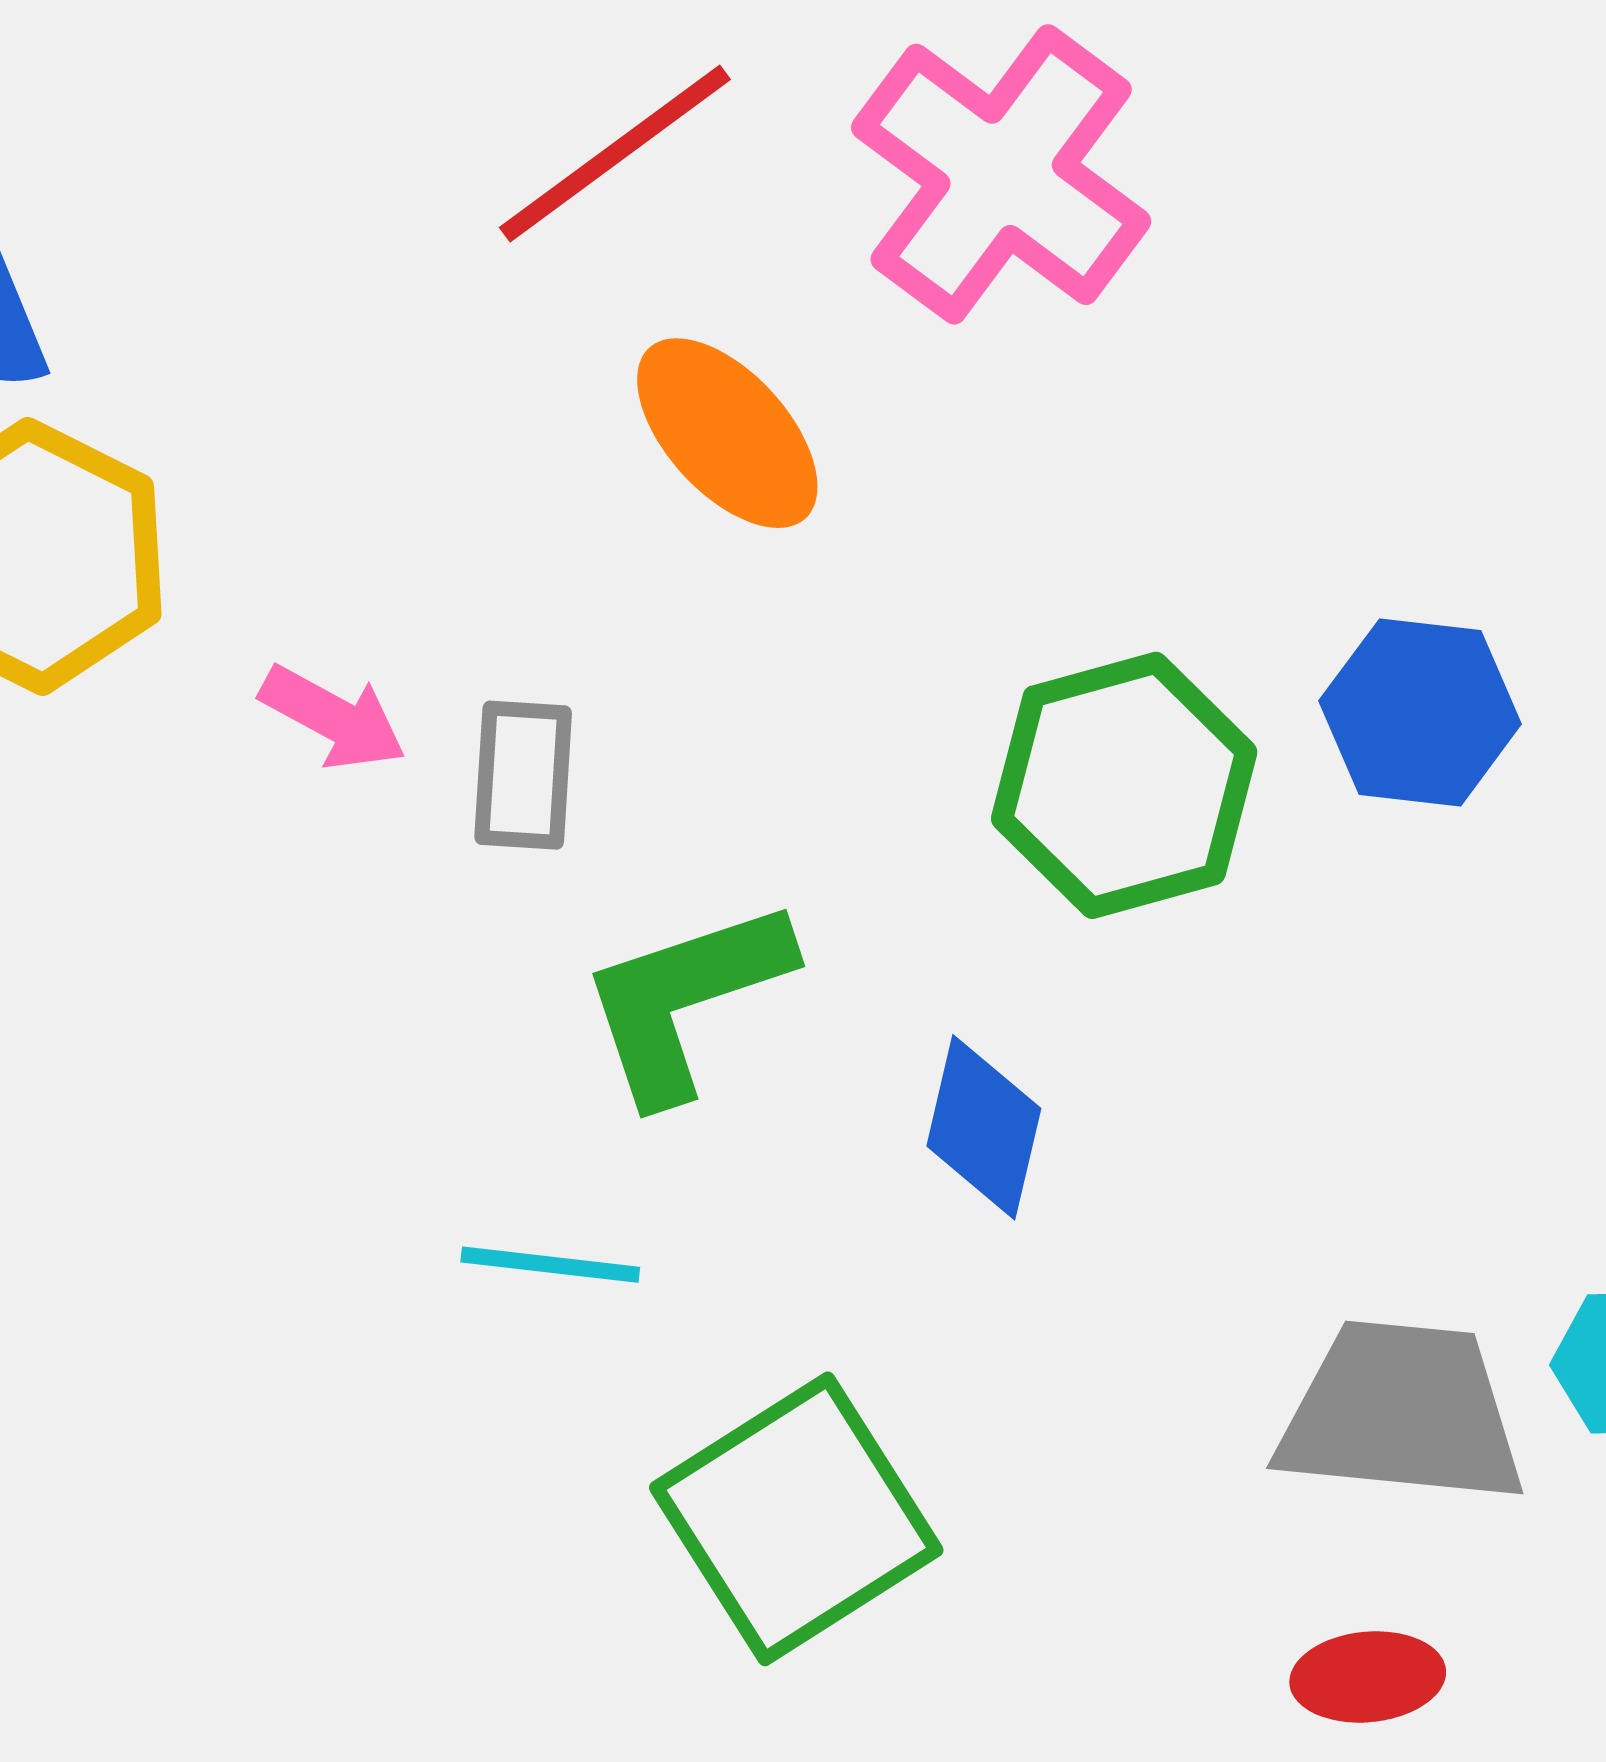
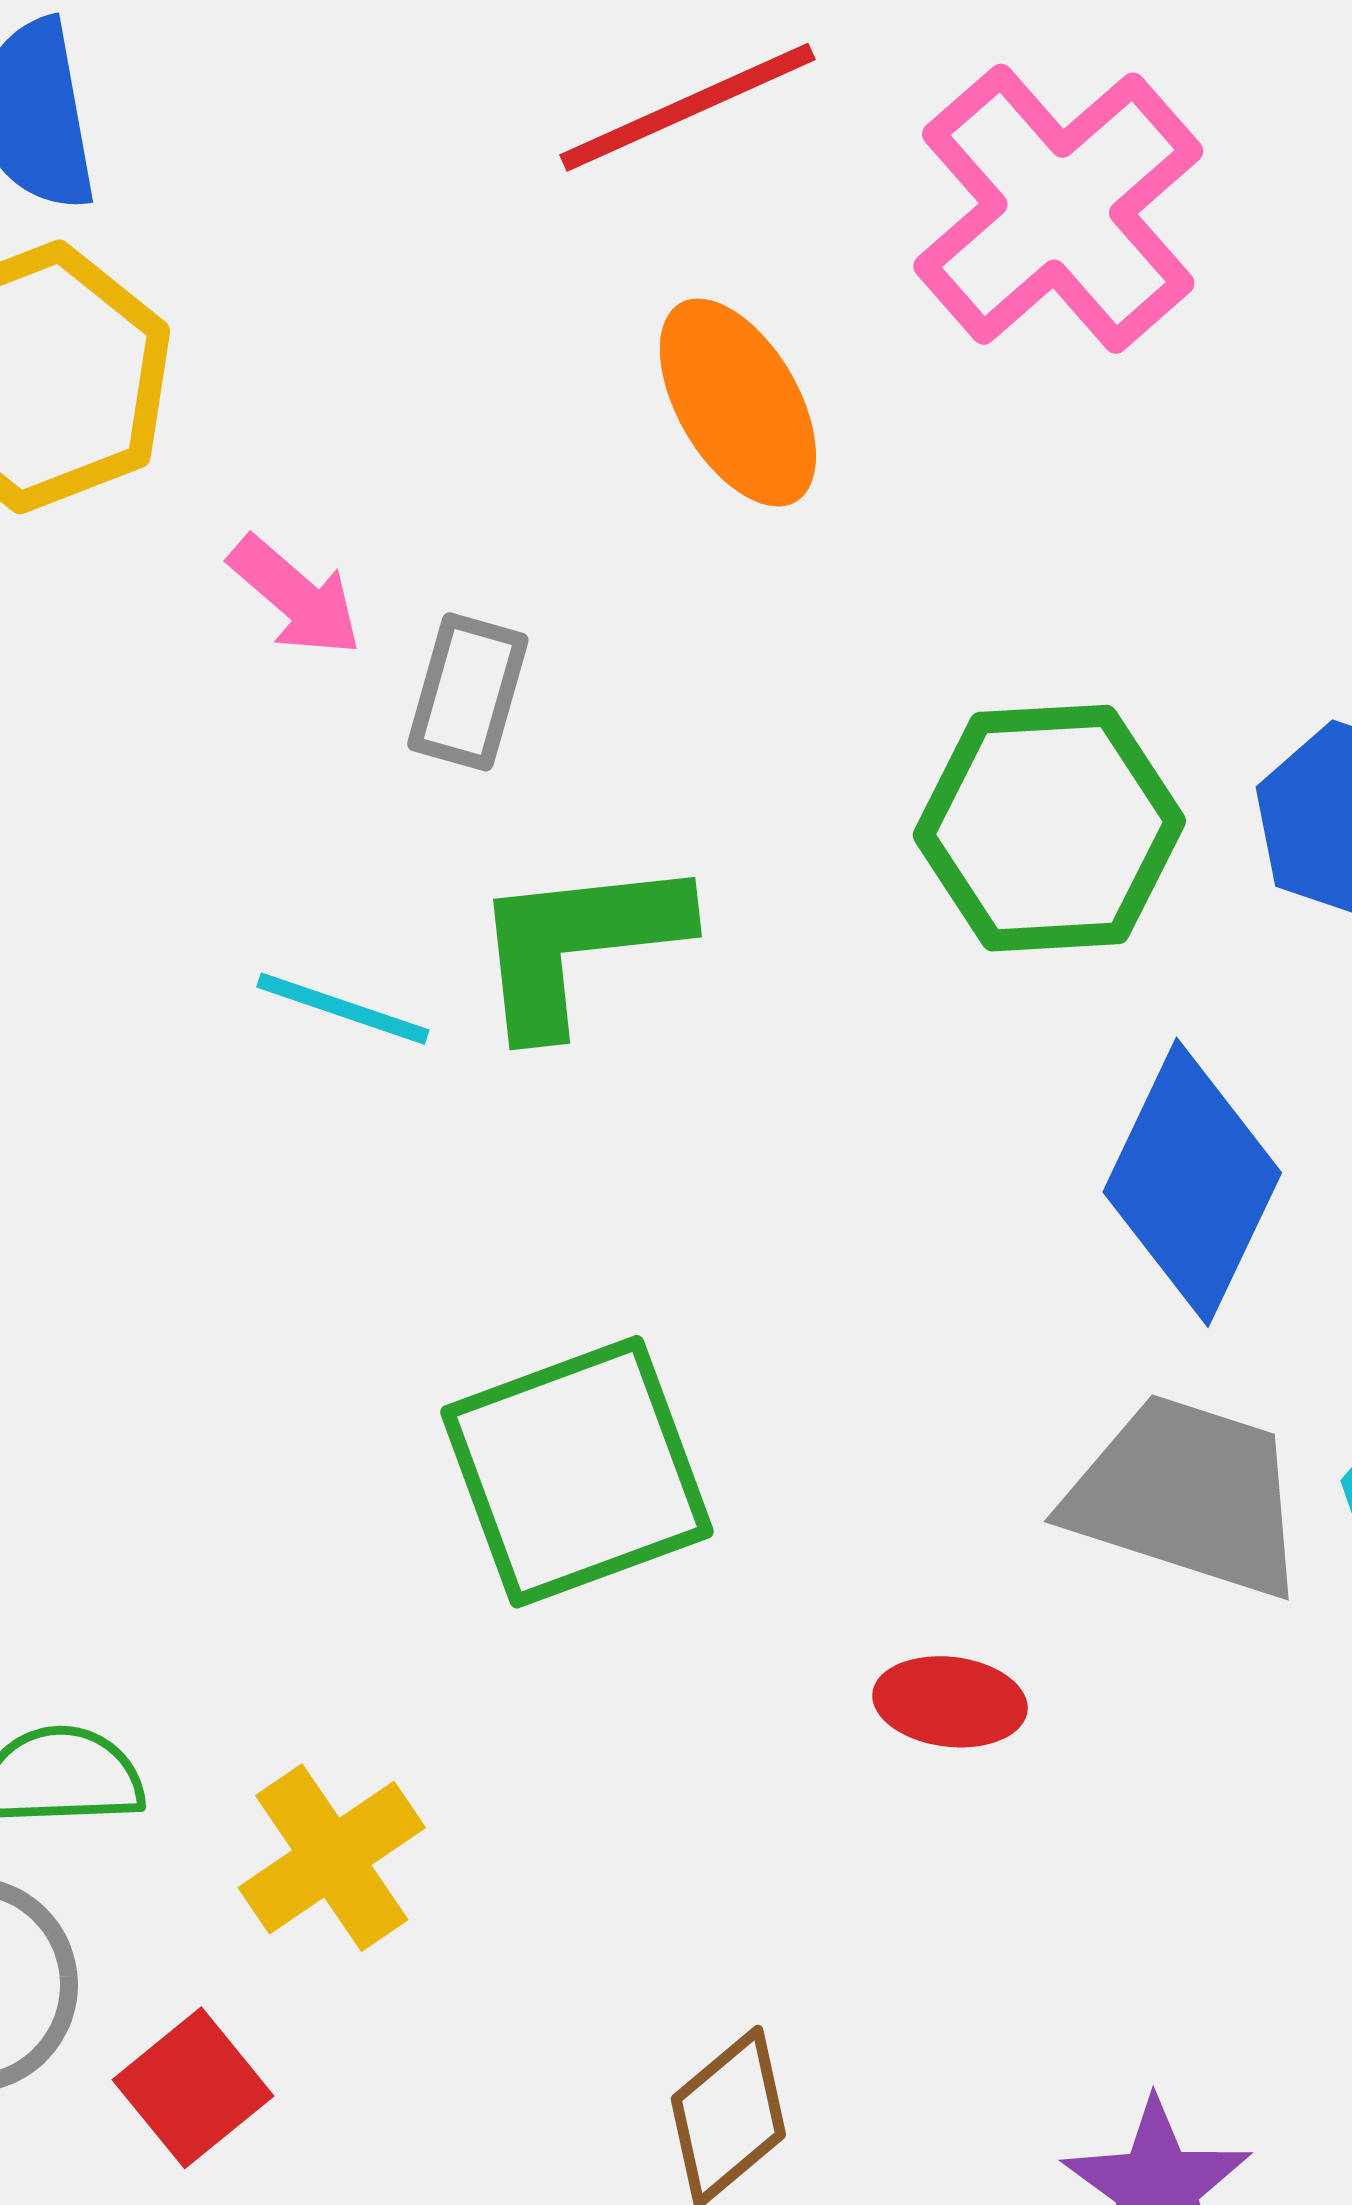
blue diamond: (984, 1127) -> (1192, 1182), moved, size x1.5
cyan line: (550, 1265) -> (343, 1009), moved
red ellipse: (1368, 1677) -> (950, 1702), moved

